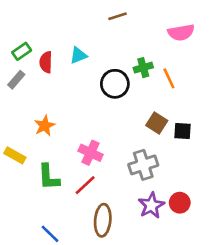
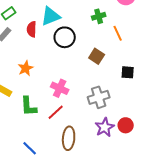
cyan triangle: (78, 55) -> (51, 16), size x1.5
red semicircle: (46, 62) -> (32, 29), moved
green cross: (143, 68) -> (99, 16), moved
black circle: (115, 84) -> (65, 37), moved
brown square: (157, 123) -> (97, 56), moved

